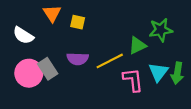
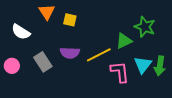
green star: (161, 30) -> (145, 27), turned 30
pink circle: (29, 73) -> (12, 66), moved, size x0.6

